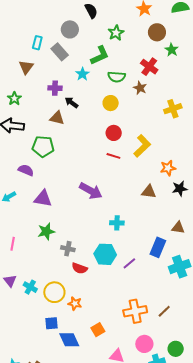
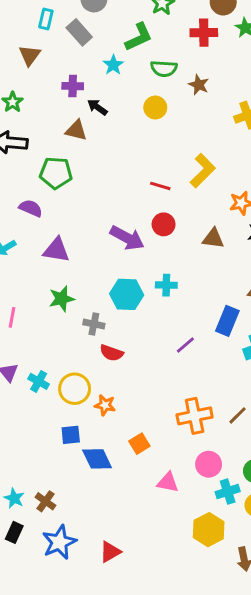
red cross: (149, 67) -> (204, 33), moved, turned -36
red circle: (114, 133) -> (164, 224), moved
cyan hexagon: (105, 254) -> (127, 294), moved

